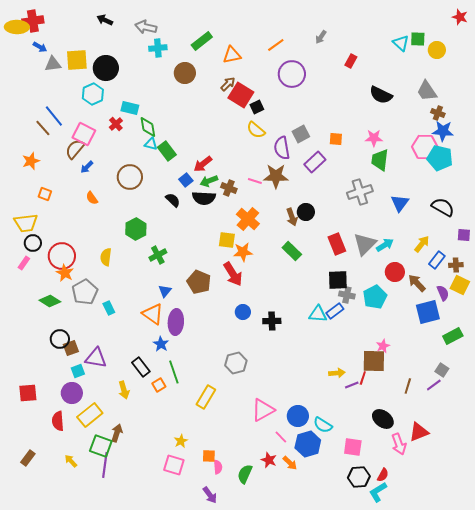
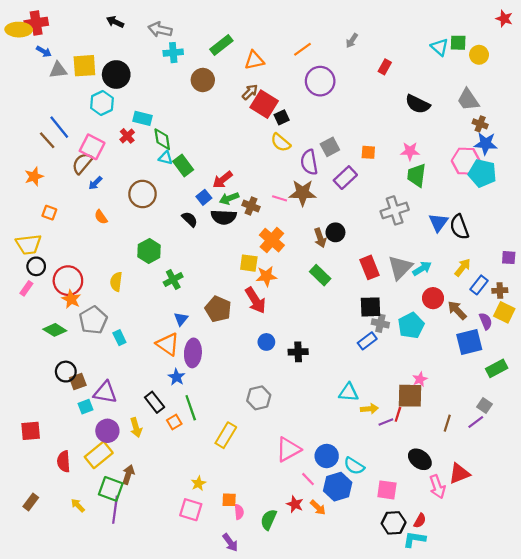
black semicircle: (443, 207) -> (459, 227), moved, turned -140
cyan triangle: (318, 314) -> (349, 392), moved
purple circle: (72, 393) -> (107, 431), moved
cyan L-shape: (378, 492) -> (414, 539), turned 40

